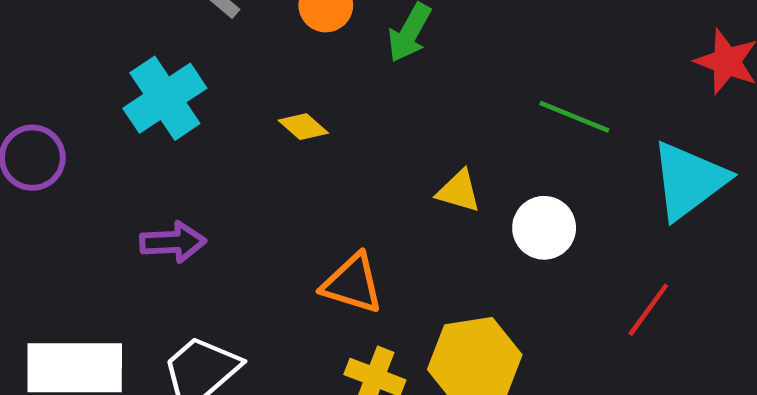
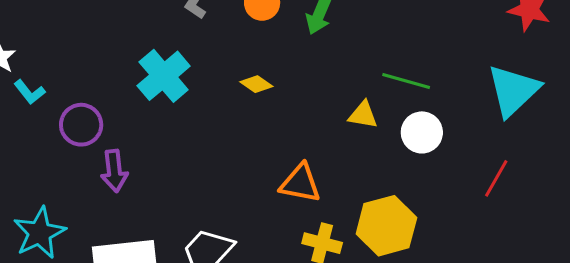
green line: (574, 117) -> (406, 81), moved
purple arrow: (173, 242) -> (114, 171), moved, turned 93

